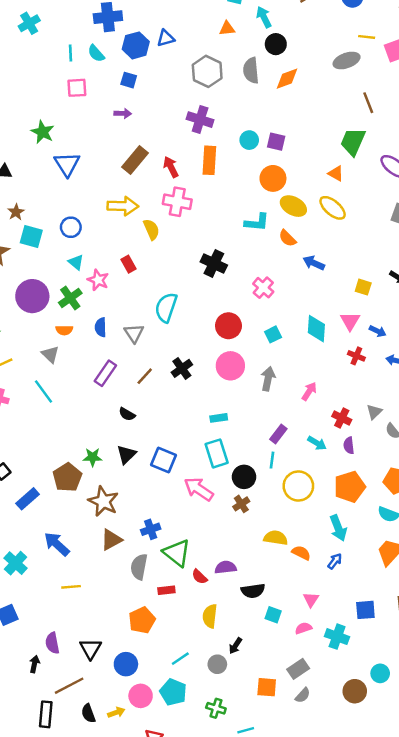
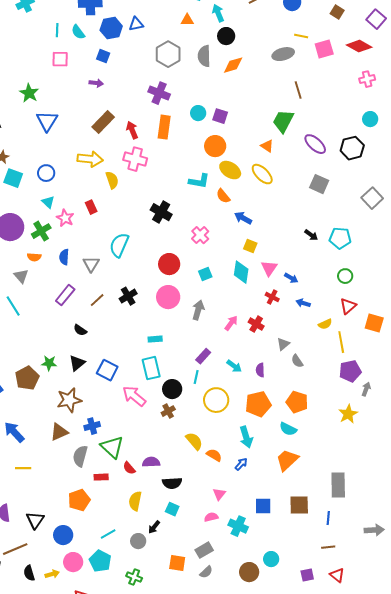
yellow square: (363, 287) -> (250, 246), moved
red cross: (342, 418) -> (256, 324), moved
brown star: (103, 501) -> (69, 400), moved, turned 30
yellow semicircle: (276, 538) -> (194, 441), turned 36
cyan square: (273, 615) -> (172, 509), moved

